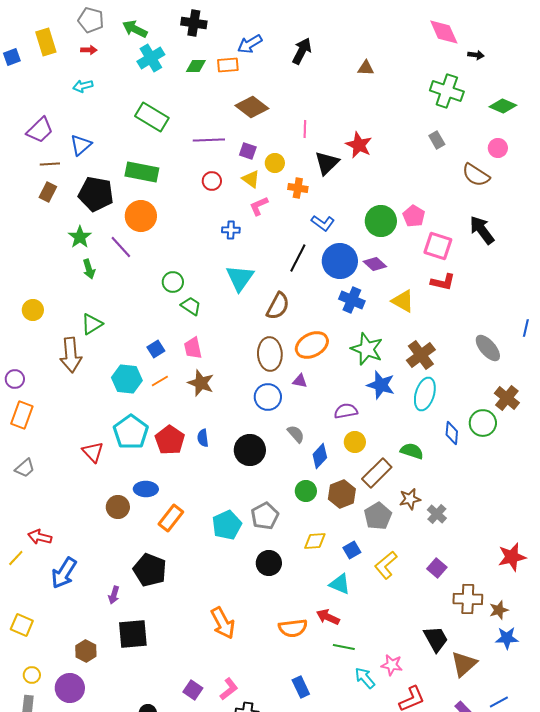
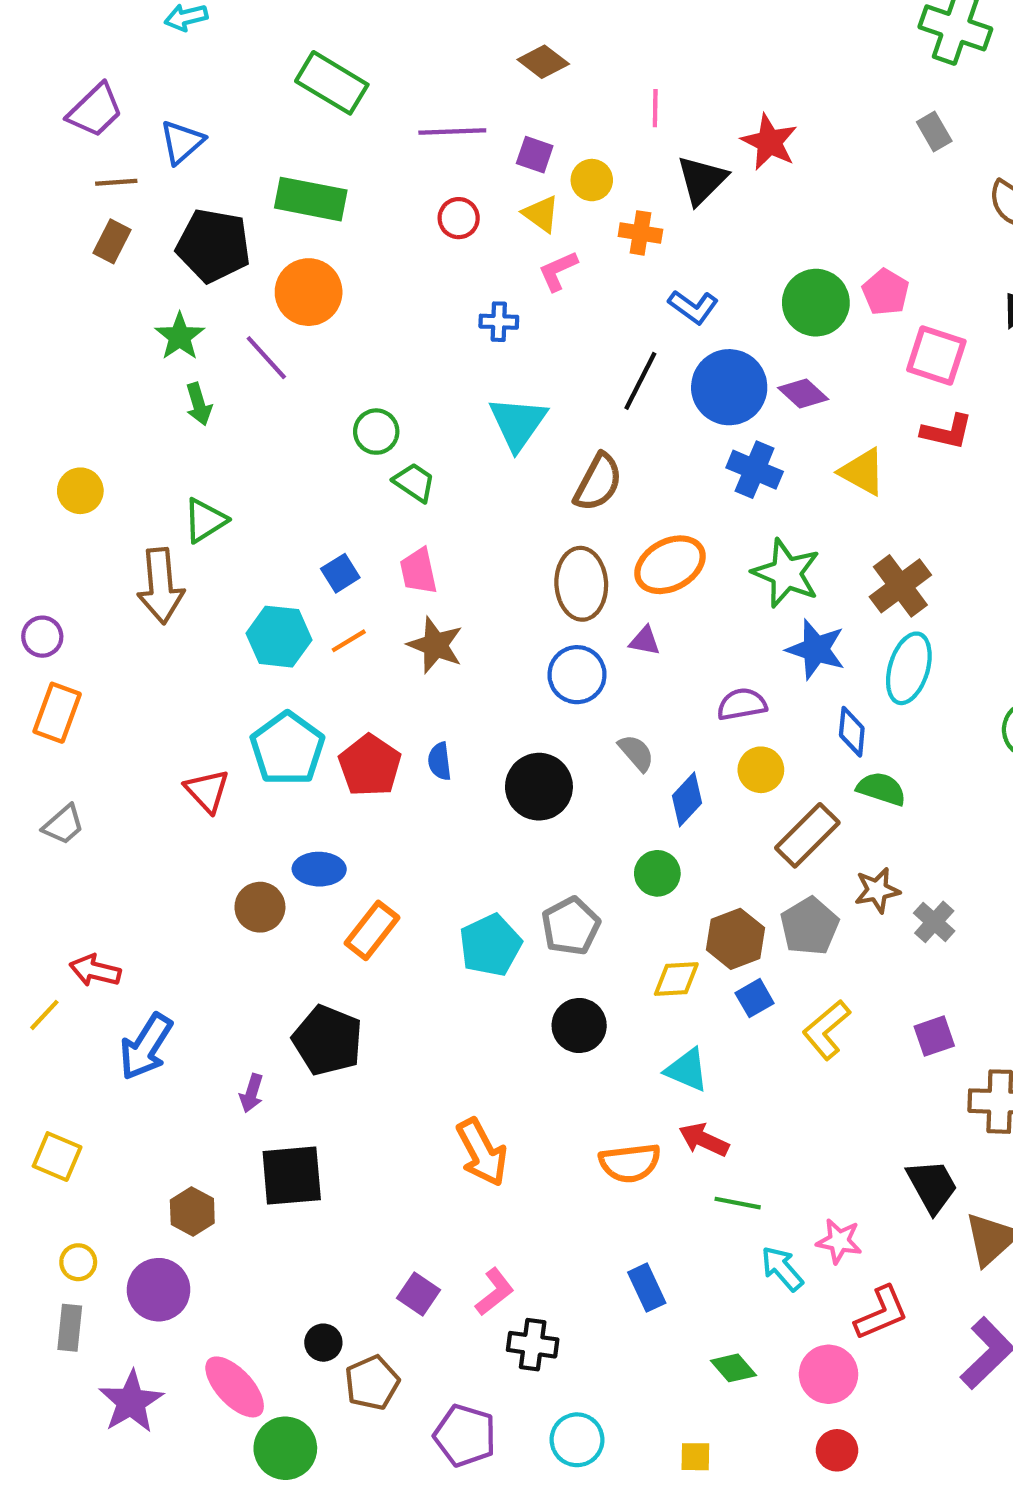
brown diamond: (252, 107) -> (543, 62), size x0.7
blue diamond: (452, 433) -> (852, 732), moved
brown hexagon: (342, 494) -> (736, 939), moved
purple square: (437, 568) -> (934, 1036), turned 30
cyan triangle: (340, 584) -> (687, 1070), moved

